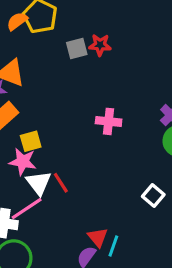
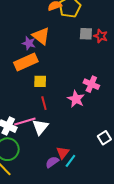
pink star: (23, 162) -> (76, 99), moved
white triangle: (39, 183) -> (40, 127), moved
red line: (61, 183) -> (44, 103), moved

